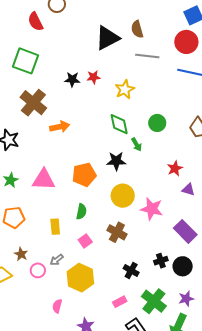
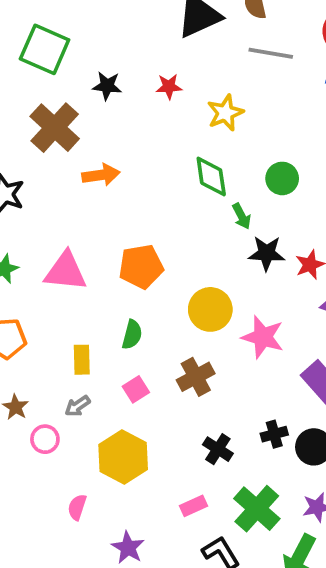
black star: (72, 79) -> (107, 86), moved
black star: (116, 161) -> (267, 253), moved
brown cross: (117, 232) -> (196, 377), turned 30
gray arrow: (57, 260) -> (78, 406), moved

